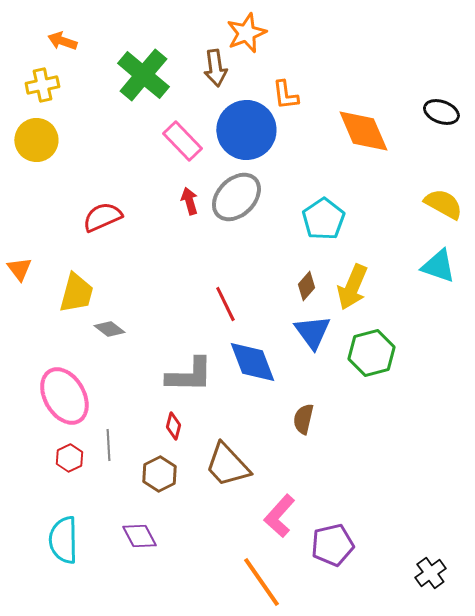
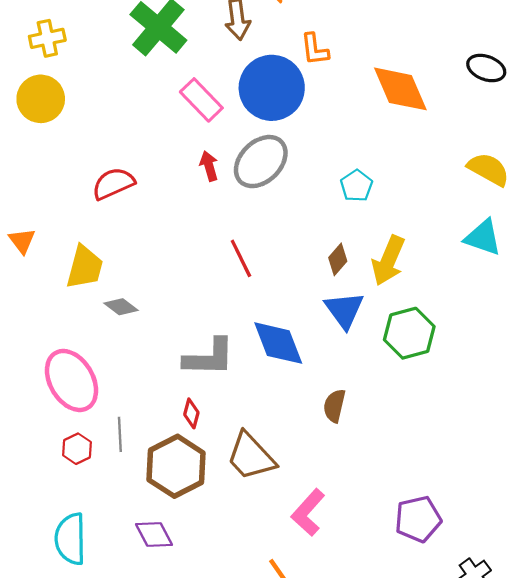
cyan pentagon: (323, 219) -> (356, 186), size x0.7
red line: (225, 304) -> (241, 258), moved
brown hexagon: (159, 474) -> (176, 466), size x1.6
purple pentagon: (332, 545) -> (418, 519), moved

